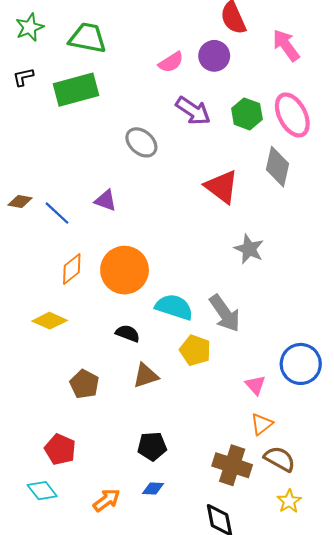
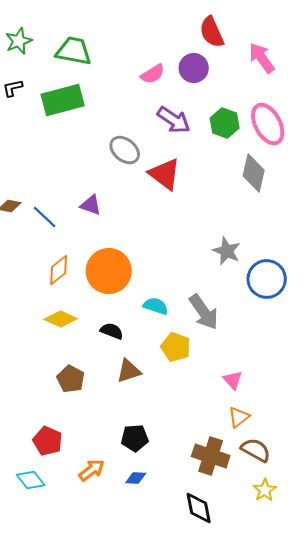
red triangle: (222, 187) -> (165, 174), moved
cyan semicircle: (174, 307) -> (156, 306), size x0.7
yellow diamond: (50, 321) -> (61, 319), moved
blue circle: (301, 364) -> (267, 279), moved
orange arrow: (107, 500) -> (92, 470), moved

